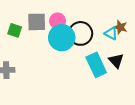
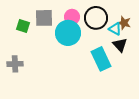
pink circle: (58, 21) -> (72, 17), moved
black circle: (81, 33) -> (96, 18), moved
black triangle: (116, 61) -> (120, 45), moved

